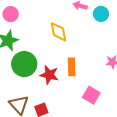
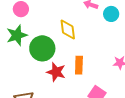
green circle: (24, 64) -> (42, 48), moved

